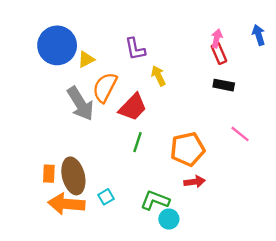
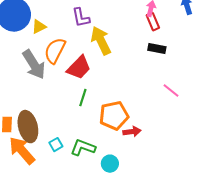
yellow arrow: (158, 76) -> (101, 41), size x1.6
orange pentagon: (188, 149) -> (114, 116), moved
green L-shape: (155, 200) -> (83, 148), moved
orange arrow: (66, 204) -> (22, 151), turned 44

